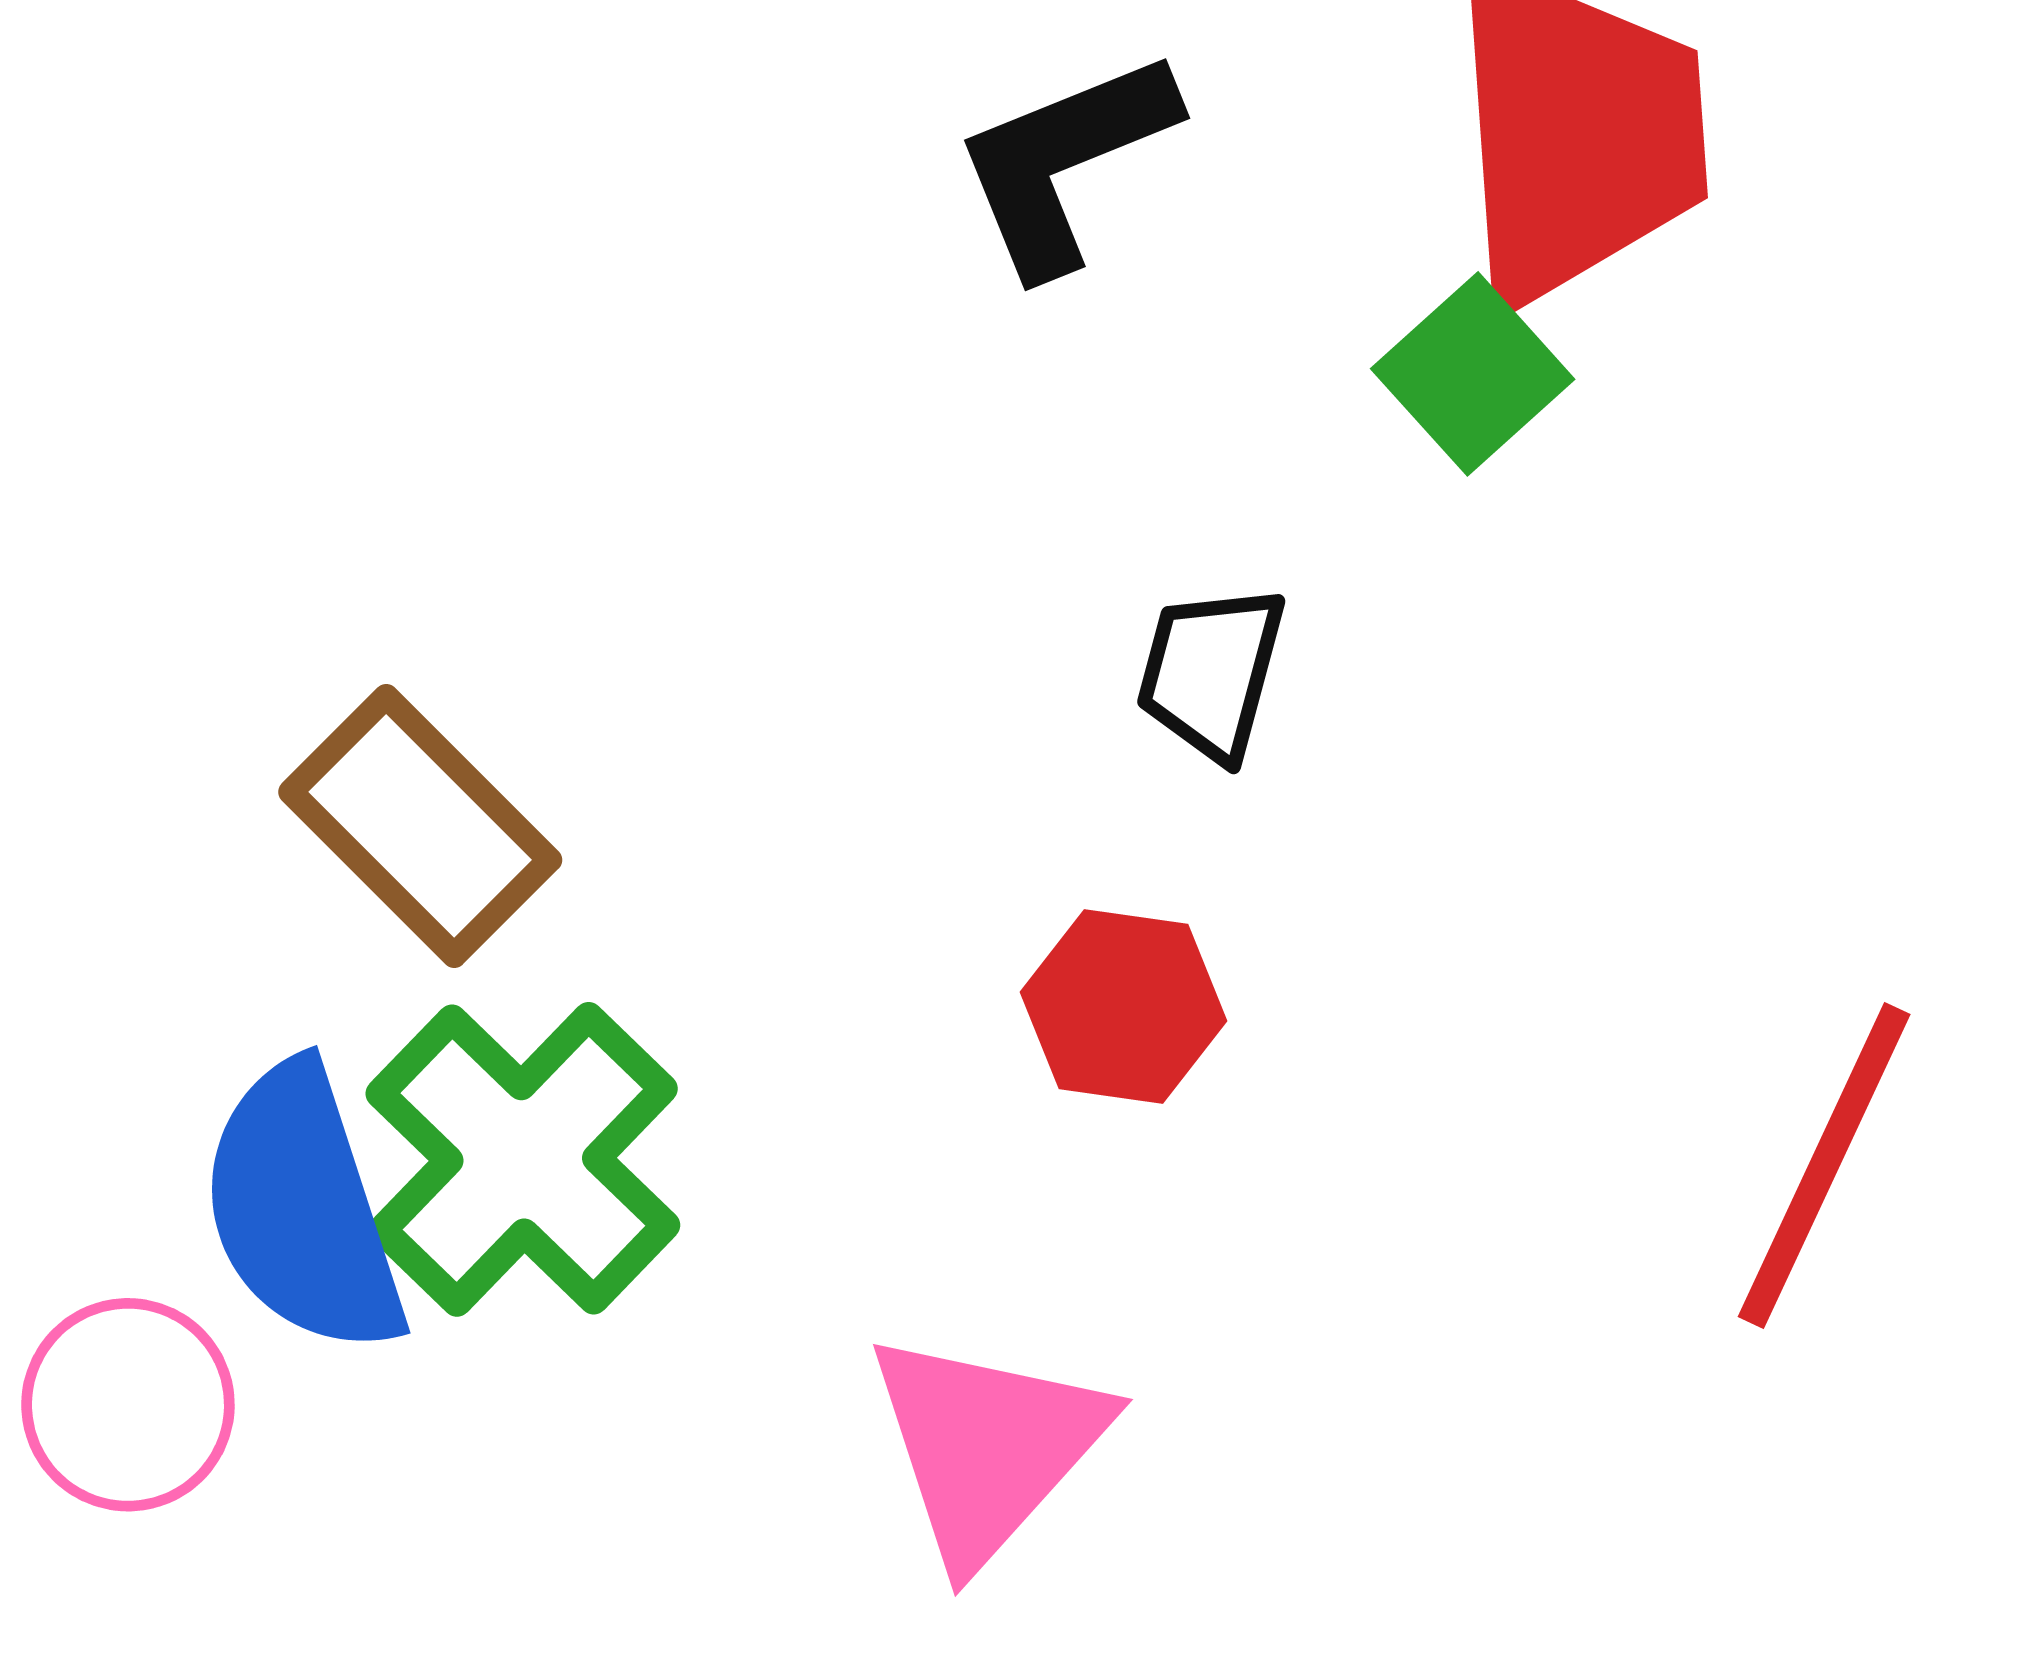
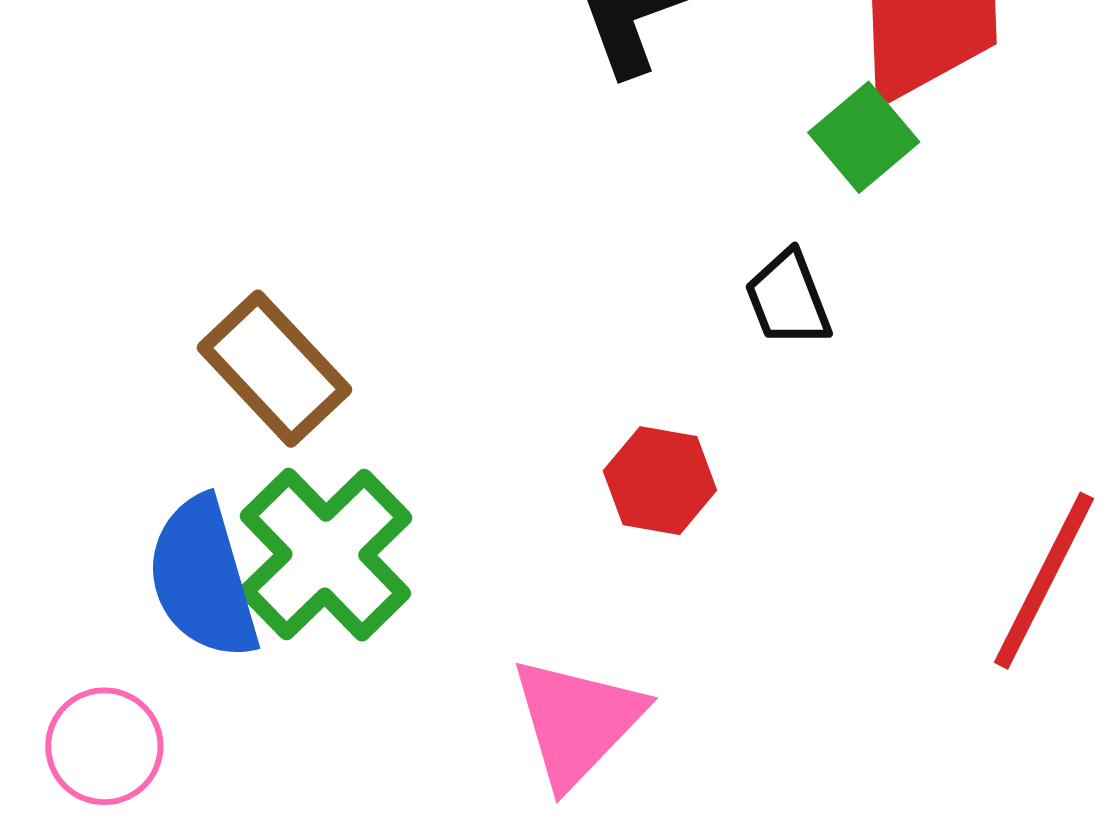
black trapezoid: (1211, 672) -> (788, 299), moved, turned -38
pink circle: (128, 1405) -> (104, 746), moved

